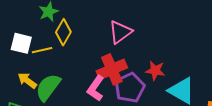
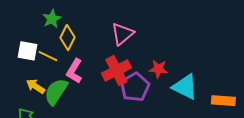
yellow line: (42, 50) -> (48, 56), turned 42
pink L-shape: (96, 88) -> (74, 71), moved

